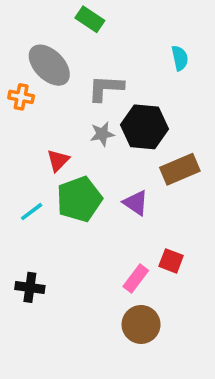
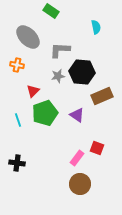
cyan semicircle: (180, 58) -> (96, 27), moved
orange cross: (21, 97) -> (17, 65), moved
cyan line: (32, 212) -> (18, 120), turned -72

